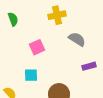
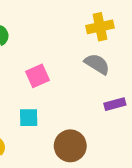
yellow cross: (57, 15) -> (100, 27), moved

